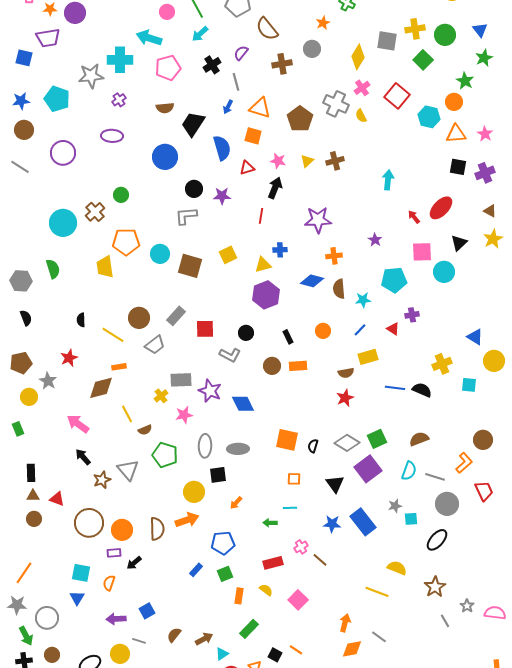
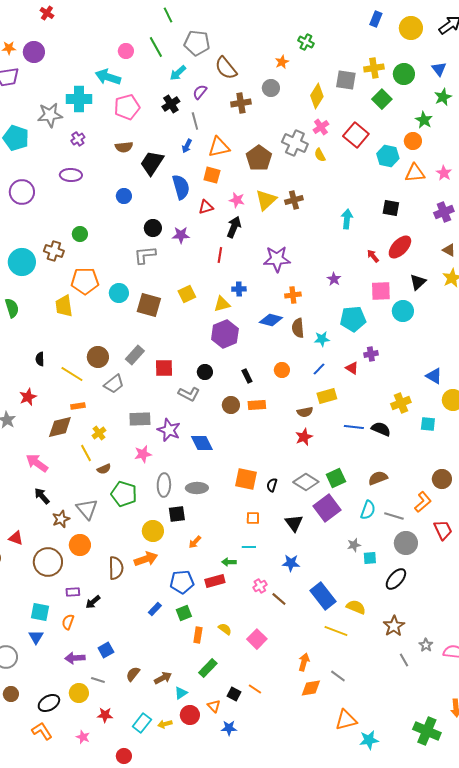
cyan arrow: (200, 34) -> (178, 73), moved
orange triangle: (260, 108) -> (219, 147), turned -30
blue circle: (165, 157) -> (124, 196), size x0.6
yellow triangle: (307, 161) -> (266, 200), size x1.6
black square: (458, 167) -> (391, 208), moved
brown cross: (95, 212) -> (54, 251), turned -30
yellow cross: (161, 396) -> (99, 433), moved
blue rectangle: (363, 522) -> (323, 596), moved
orange circle: (122, 530) -> (80, 545), moved
red rectangle: (273, 563) -> (215, 581), moved

